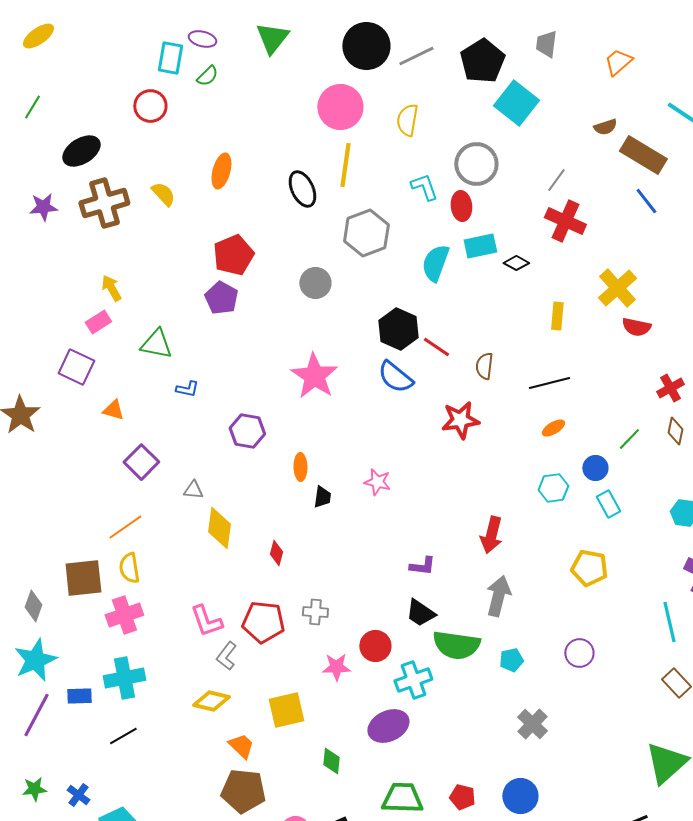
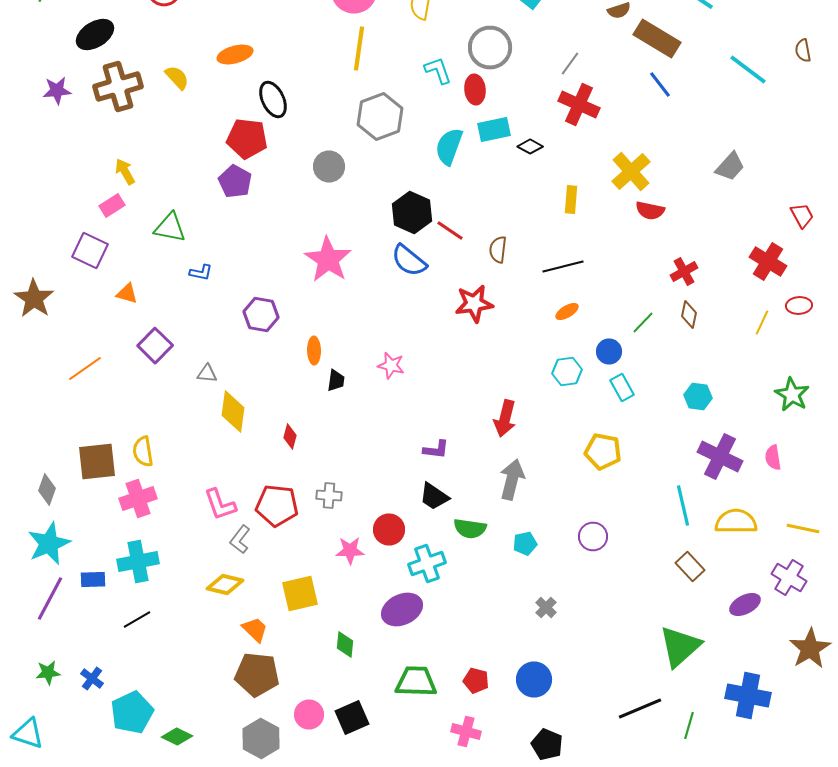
orange ellipse: (221, 171) -> (235, 54), turned 60
black ellipse: (302, 189) -> (273, 100), moved
red pentagon: (233, 255) -> (247, 138), turned 30
orange line: (125, 527) -> (85, 368), moved
green semicircle: (456, 645) -> (470, 528), size x0.7
gray cross: (532, 724) -> (546, 608), size x0.7

